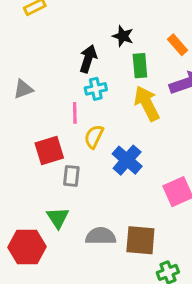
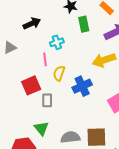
black arrow: (88, 59) -> (32, 23), moved, turned 54
yellow arrow: (147, 103) -> (104, 60), moved, turned -75
blue cross: (127, 160) -> (82, 86), turned 30

